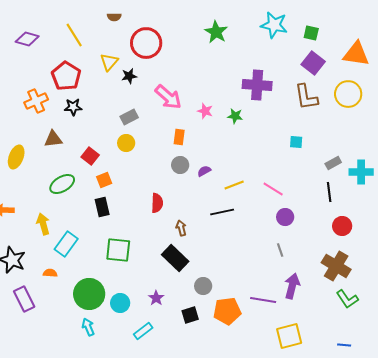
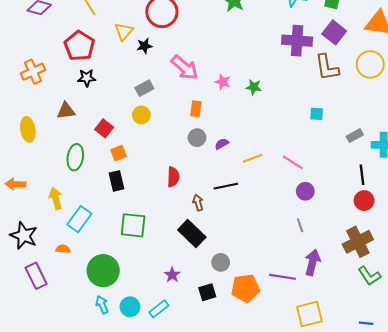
purple cross: (257, 85) -> (297, 41), moved
orange cross: (36, 101) -> (33, 72), moved
yellow ellipse: (16, 157) -> (28, 129), turned -30
green ellipse: (62, 184) -> (75, 157), turned -50
black line: (329, 192) -> (362, 175), moved
black line: (222, 212) -> (226, 186), moved
brown cross: (336, 266) -> (358, 242), turned 32
cyan circle: (120, 303) -> (130, 307), moved

